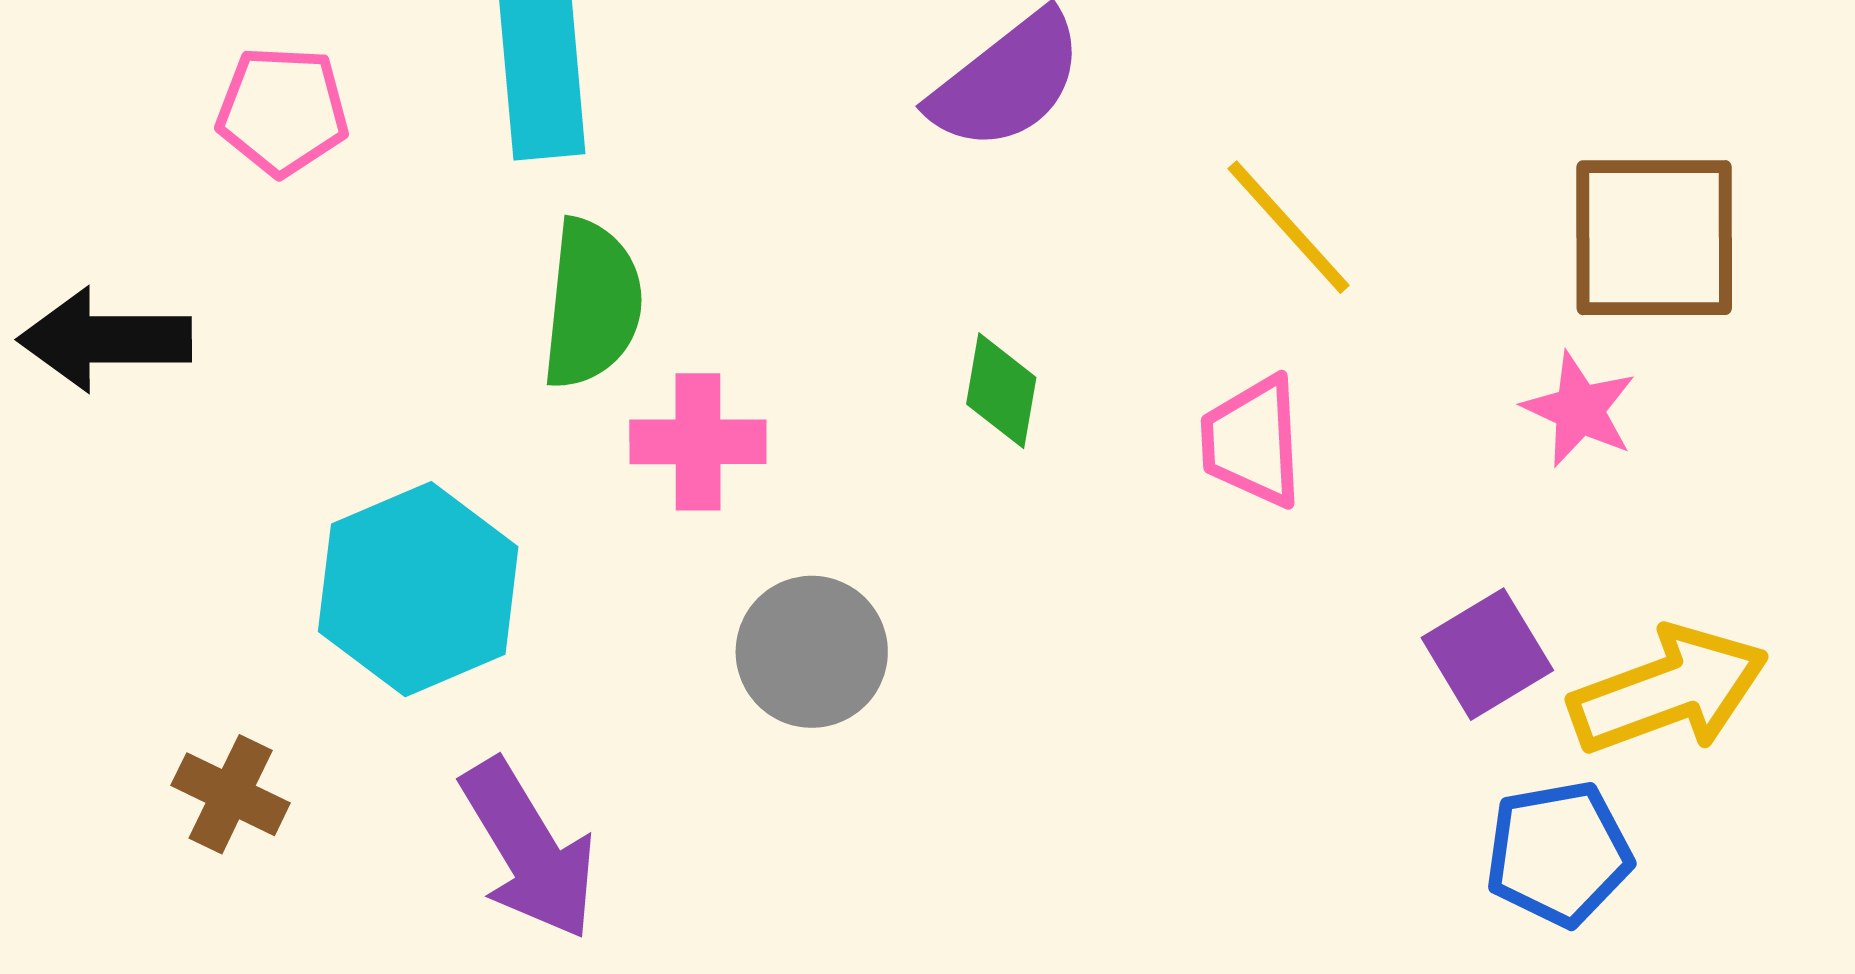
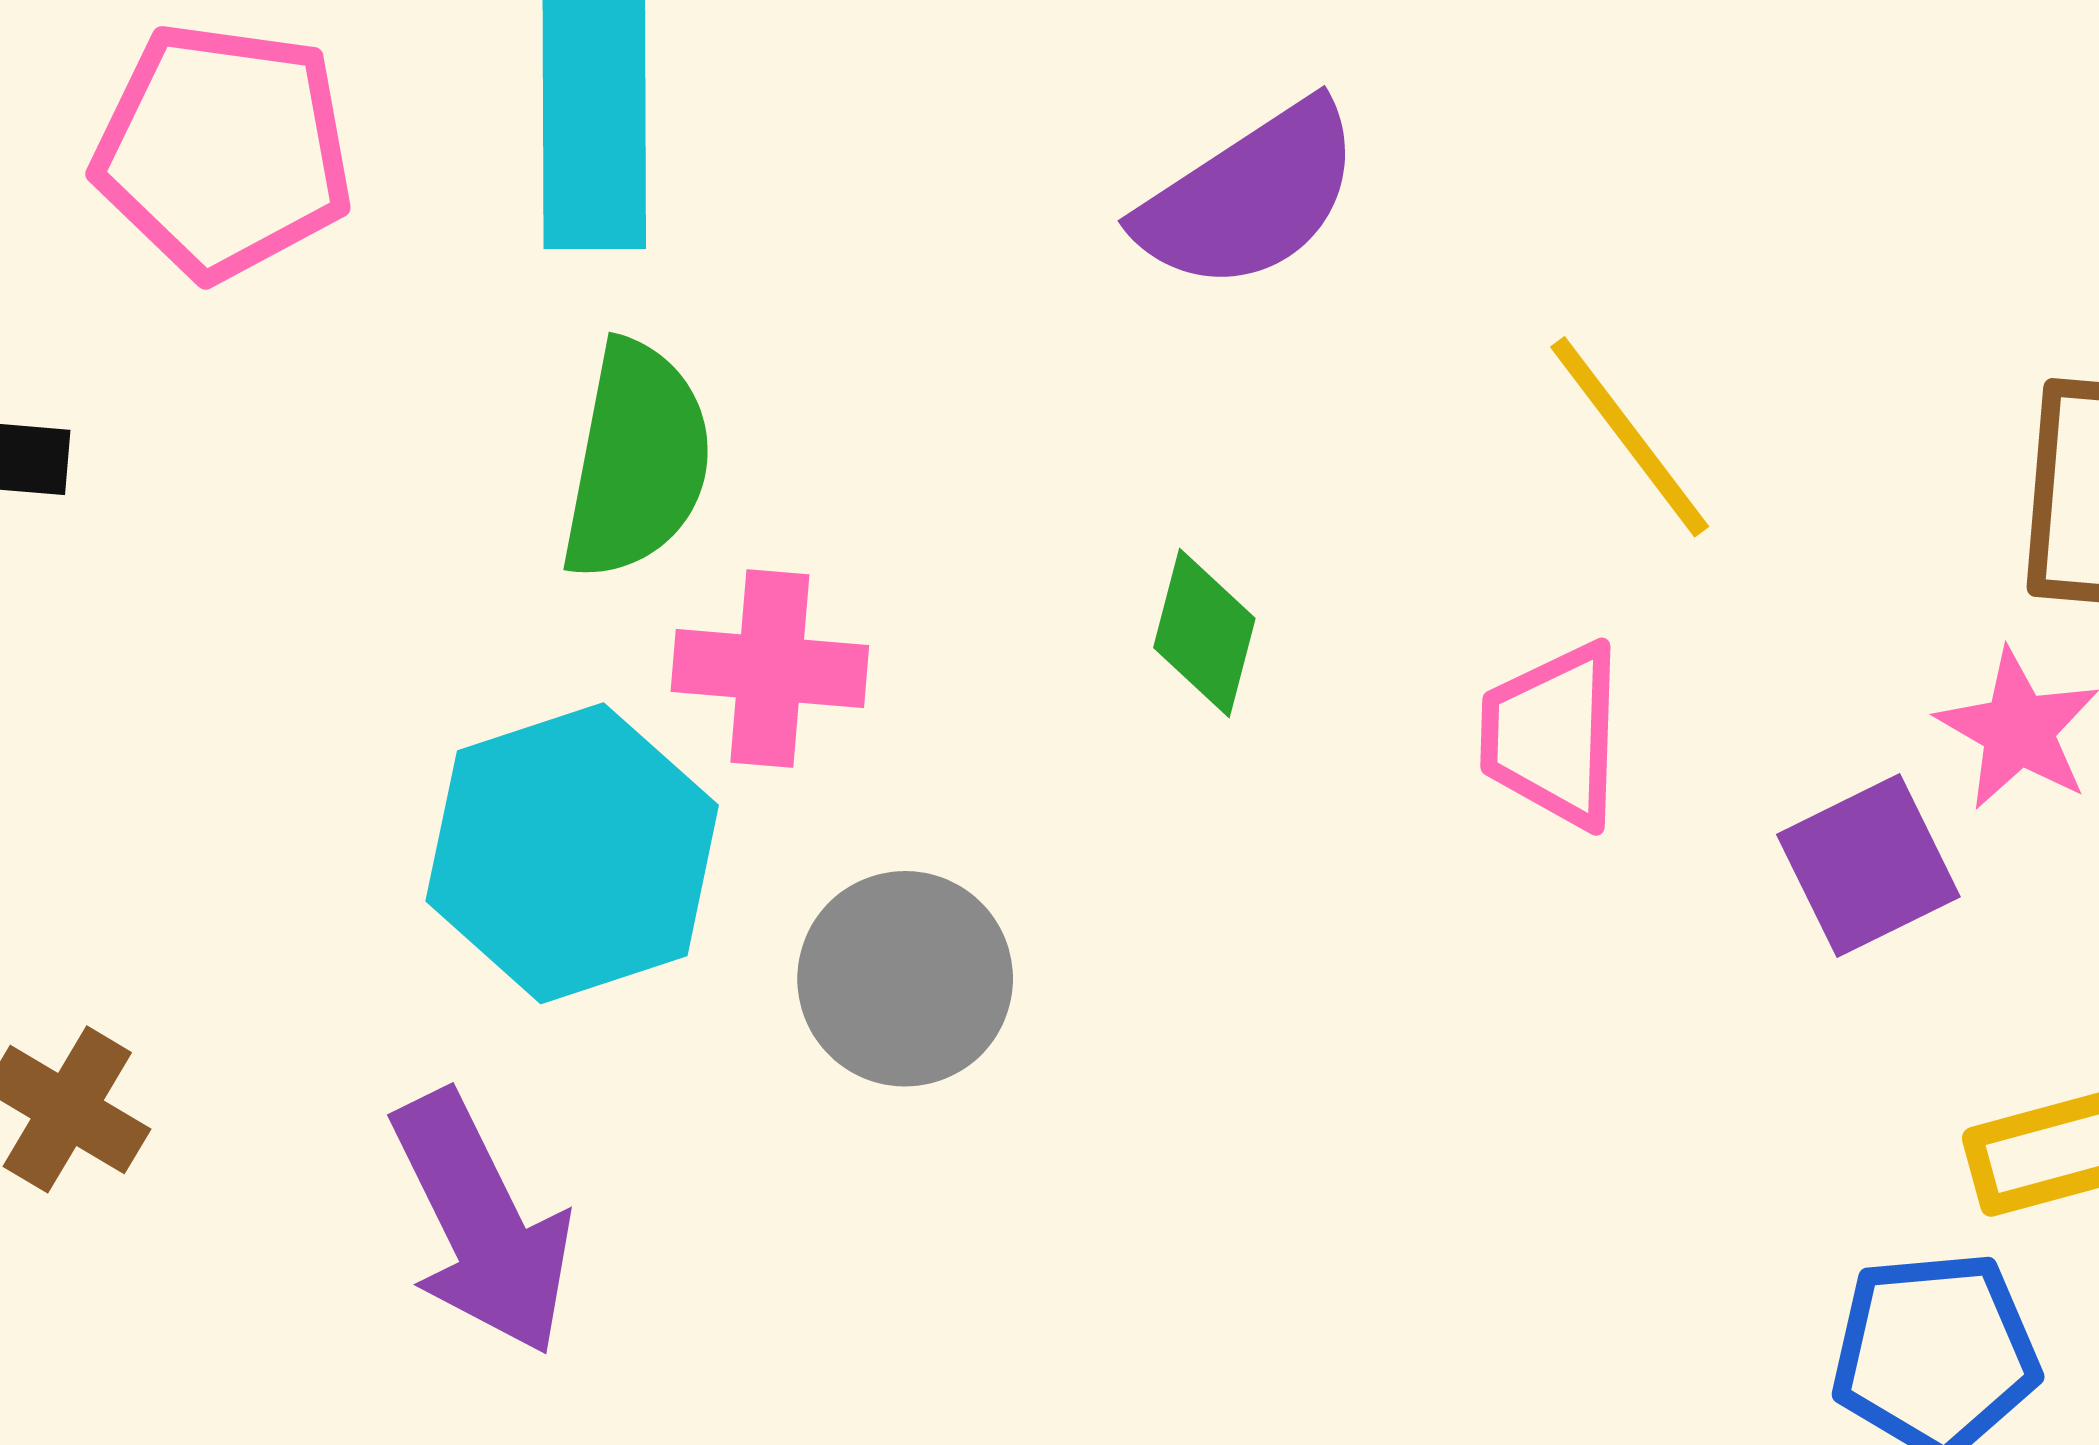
pink pentagon: (283, 111) -> (223, 151), size x1.4
cyan hexagon: (418, 589) -> (572, 853), moved
purple square: (1487, 654) -> (1868, 866), moved

